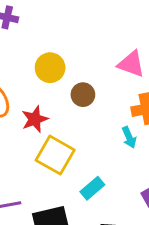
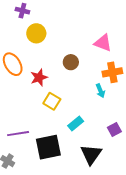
yellow circle: (50, 68) -> (36, 33), moved
yellow square: (55, 155) -> (52, 101), size x0.7

